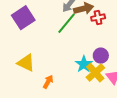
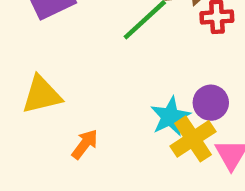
yellow triangle: (26, 63) -> (42, 95), turned -48

